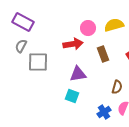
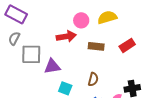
brown rectangle: (103, 54) -> (96, 46), turned -63
purple triangle: (78, 74) -> (52, 66), moved
brown semicircle: (117, 87) -> (93, 79), moved

